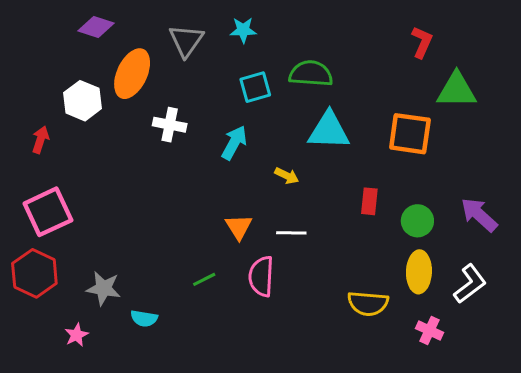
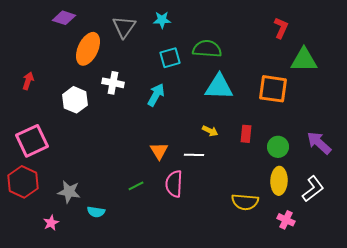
white hexagon: (83, 101) -> (75, 100), moved
red arrow: (40, 140) -> (28, 81), moved
yellow arrow: (287, 176) -> (210, 131), moved

